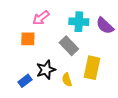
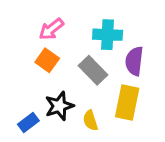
purple semicircle: (105, 26) -> (134, 61), moved, turned 54
orange square: (28, 39) -> (47, 60), moved, turned 35

